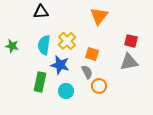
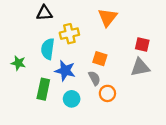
yellow cross: (67, 41) -> (69, 34), moved, turned 30
green star: (12, 46) -> (18, 63), moved

